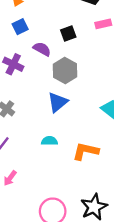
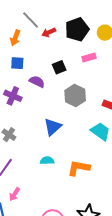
blue square: (20, 27) -> (17, 63), turned 32
gray hexagon: (65, 70) -> (75, 96), moved

